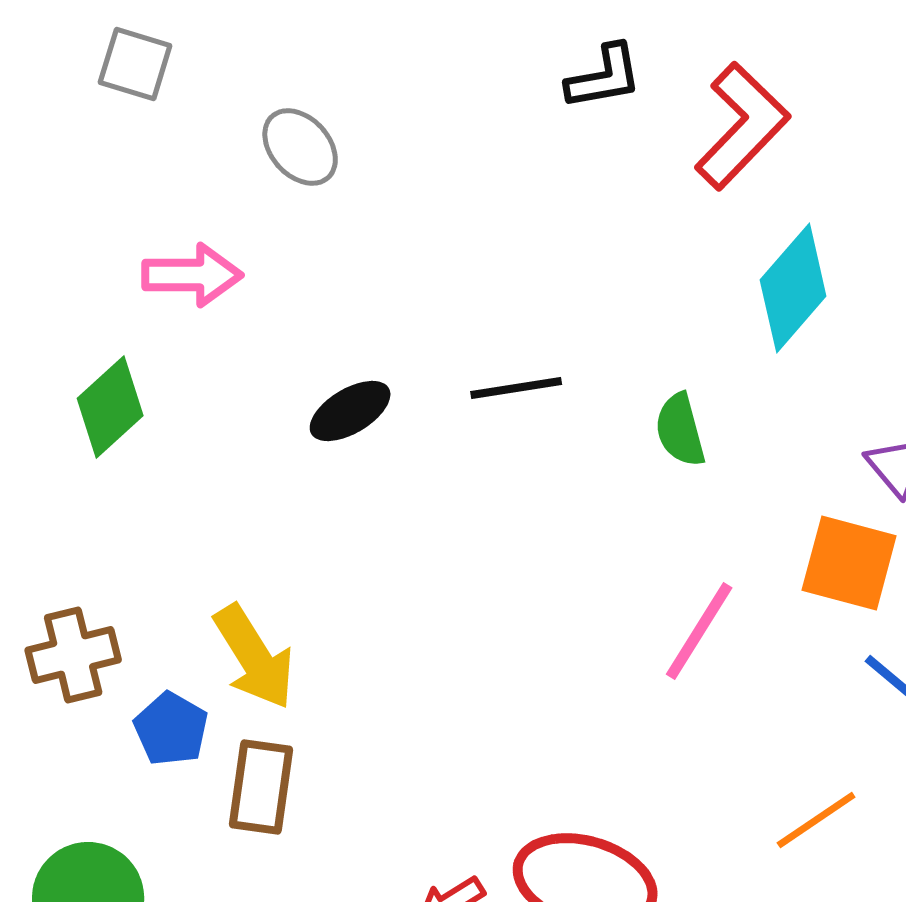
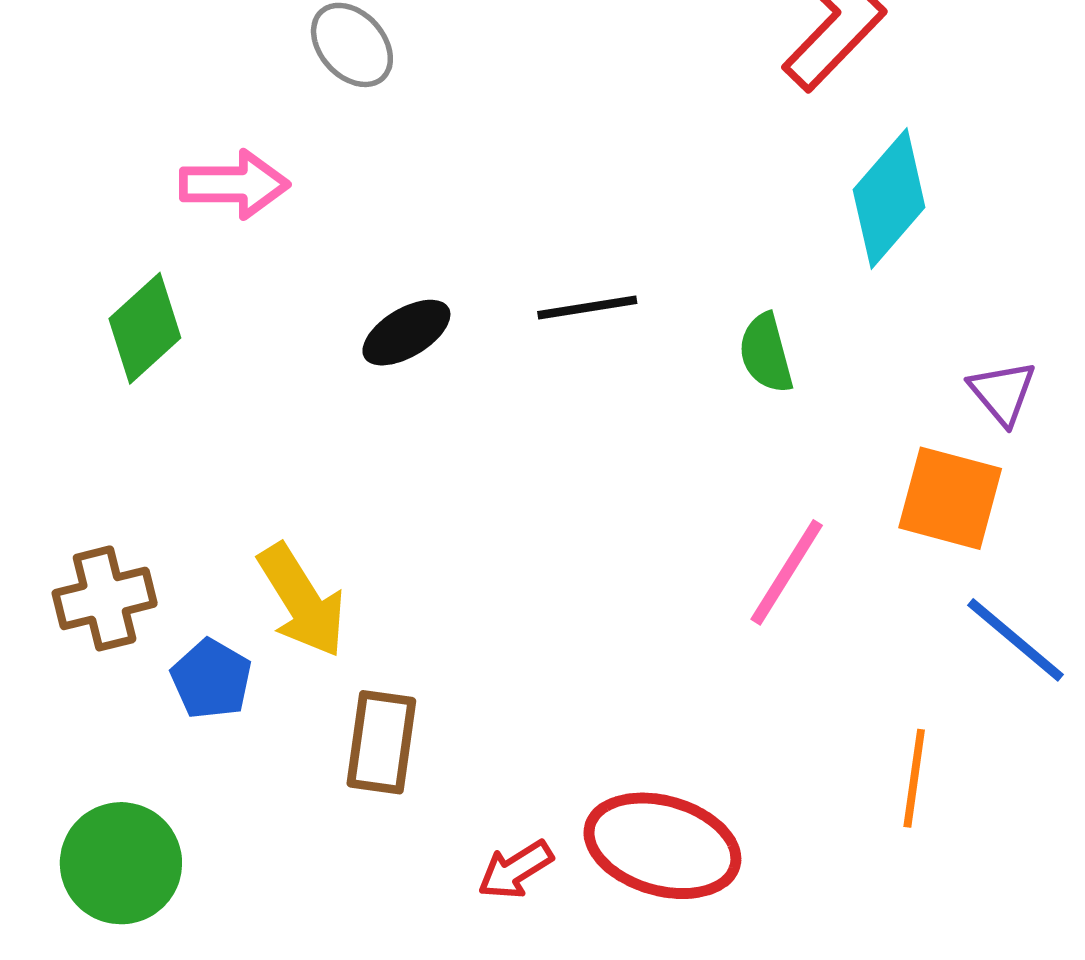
brown rectangle: (261, 787) -> (381, 742), moved
orange line: (816, 820) -> (914, 778), turned -48

